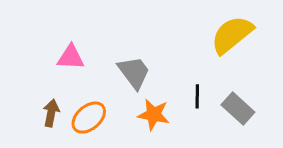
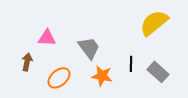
brown arrow: (51, 113) -> (27, 62), moved

